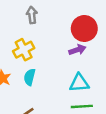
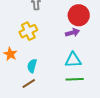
cyan semicircle: (30, 77) -> (32, 66), moved

